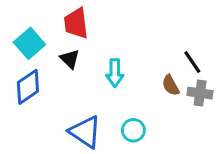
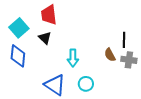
black line: (192, 62) -> (124, 40), turned 35
cyan arrow: (115, 73) -> (73, 58), moved
blue diamond: (28, 87) -> (18, 56), turned -50

